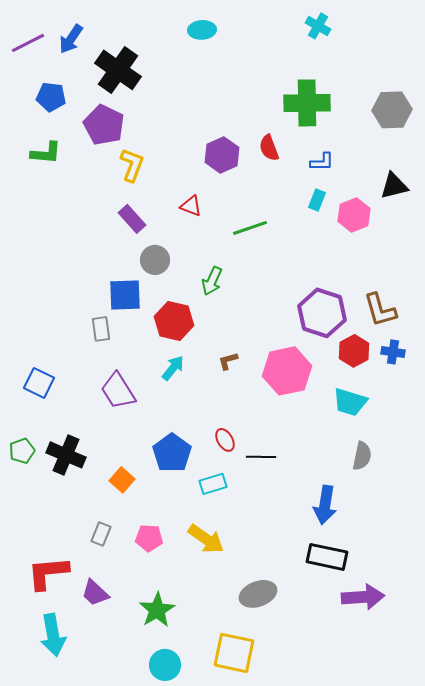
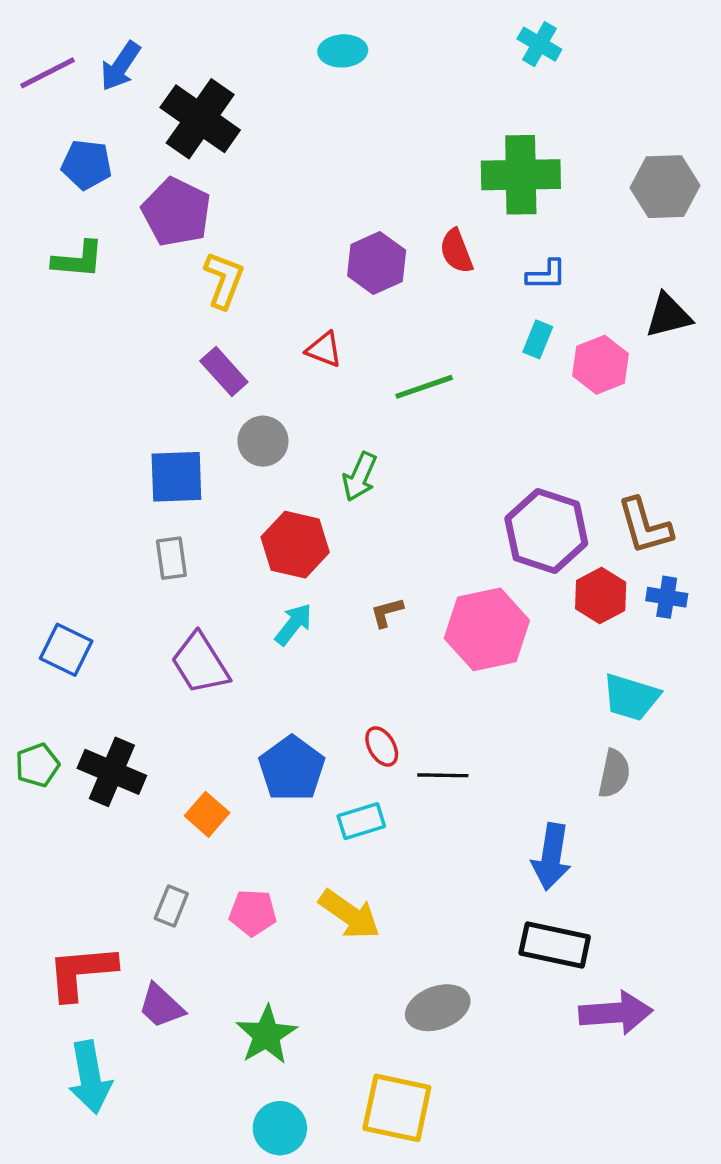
blue square: (125, 295) -> (176, 477), moved
cyan trapezoid: (350, 402) -> (631, 697), moved

